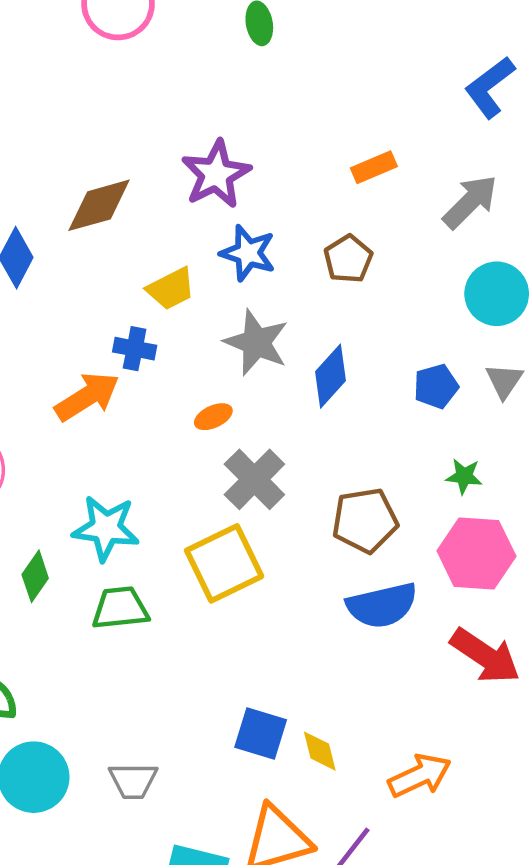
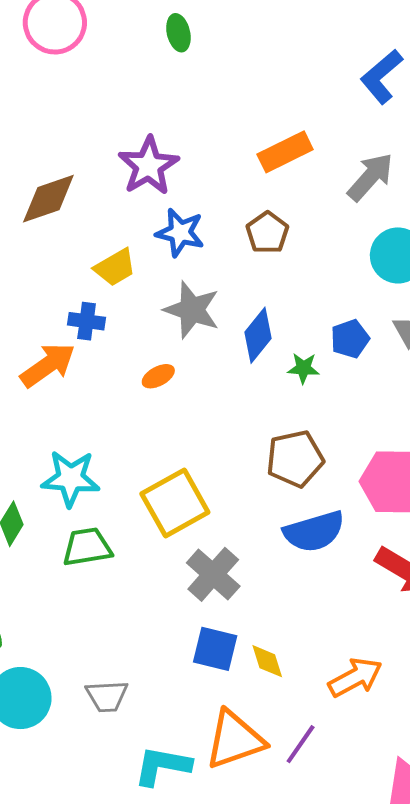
orange rectangle: (374, 167) -> (285, 152), size x1.4
green star: (464, 476) -> (303, 368), moved
gray cross: (254, 479) -> (213, 574), moved

